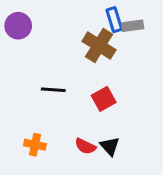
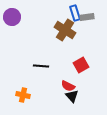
black line: (53, 90) -> (41, 66), moved
red square: (104, 99) -> (81, 65), moved
red semicircle: (85, 146) -> (68, 86), moved

